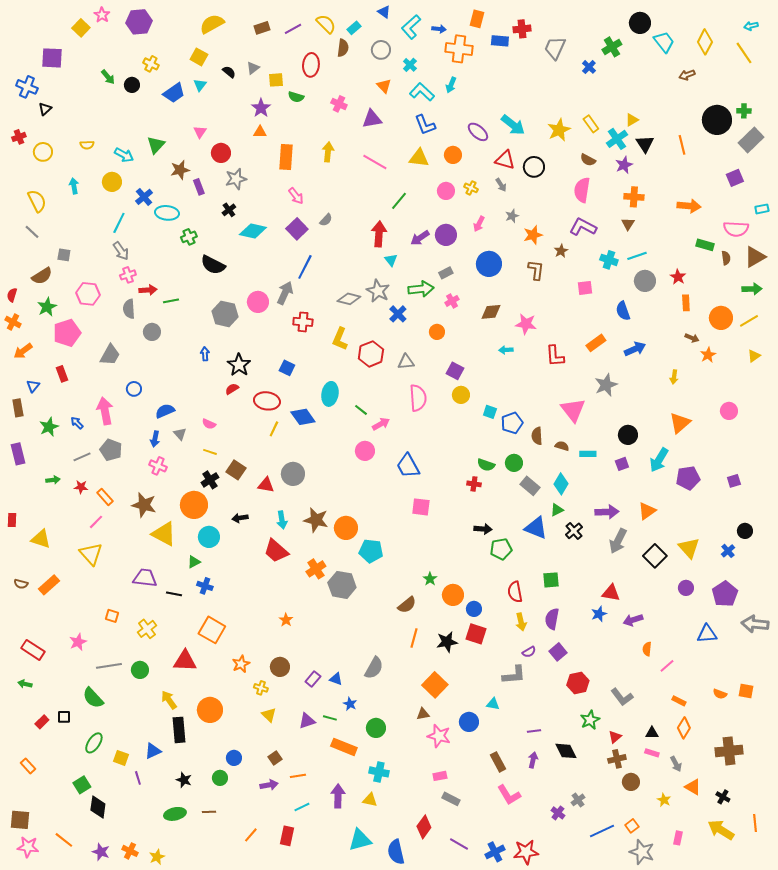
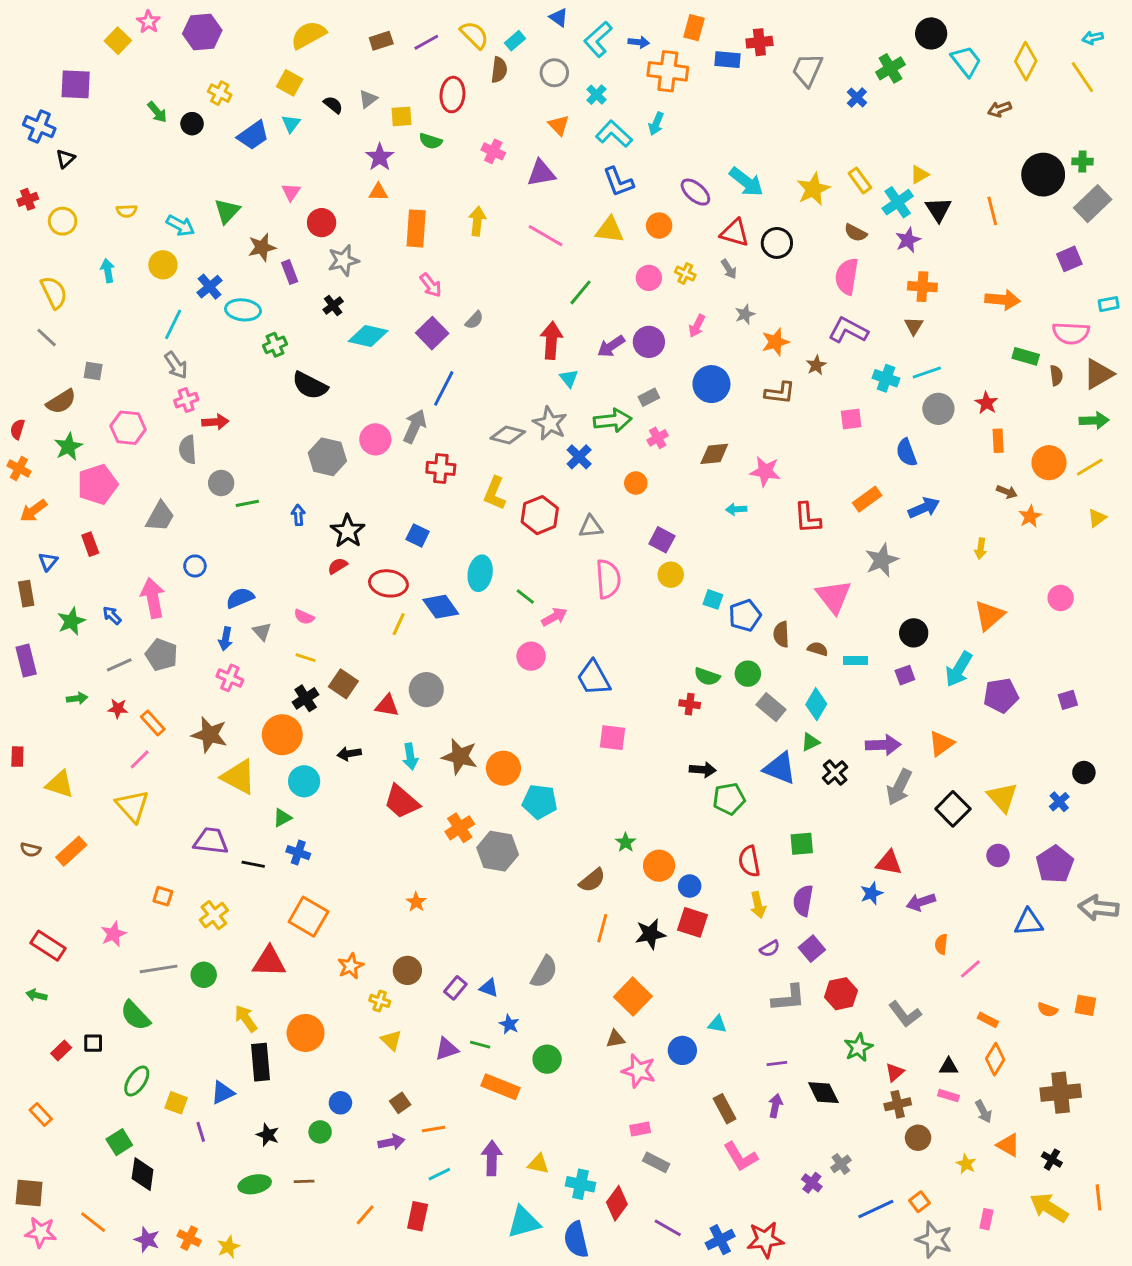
brown L-shape: (536, 270) -> (780, 393), turned 90
green line: (171, 301) -> (247, 503), moved
gray L-shape: (514, 675) -> (789, 998), moved
cyan cross: (379, 772) -> (581, 1184), moved

